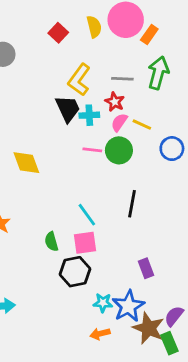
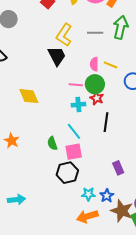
red star: (115, 102) -> (97, 98), moved
cyan cross: (89, 115) -> (78, 105), moved
pink semicircle: (119, 122) -> (94, 64), turned -32
green semicircle: (51, 242) -> (52, 143), moved
blue star: (128, 306) -> (107, 196), size x0.6
orange arrow: (100, 334) -> (87, 216), size x1.5

